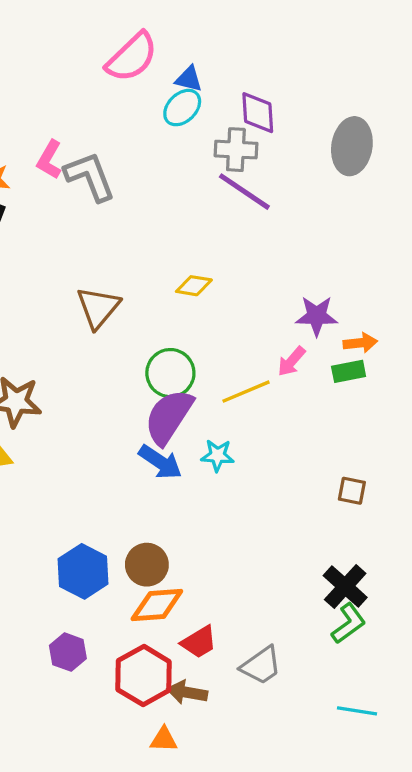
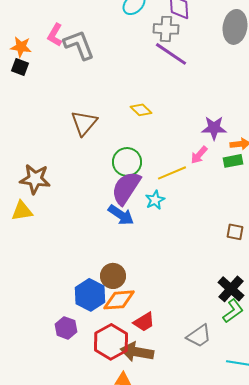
yellow diamond: (194, 286) -> (141, 110), turned 35
cyan star: (217, 455) -> (155, 200), moved, turned -30
blue hexagon: (83, 571) -> (90, 295), moved
gray trapezoid: (261, 665) -> (199, 336), moved
brown arrow: (187, 692) -> (137, 352), size x1.4

